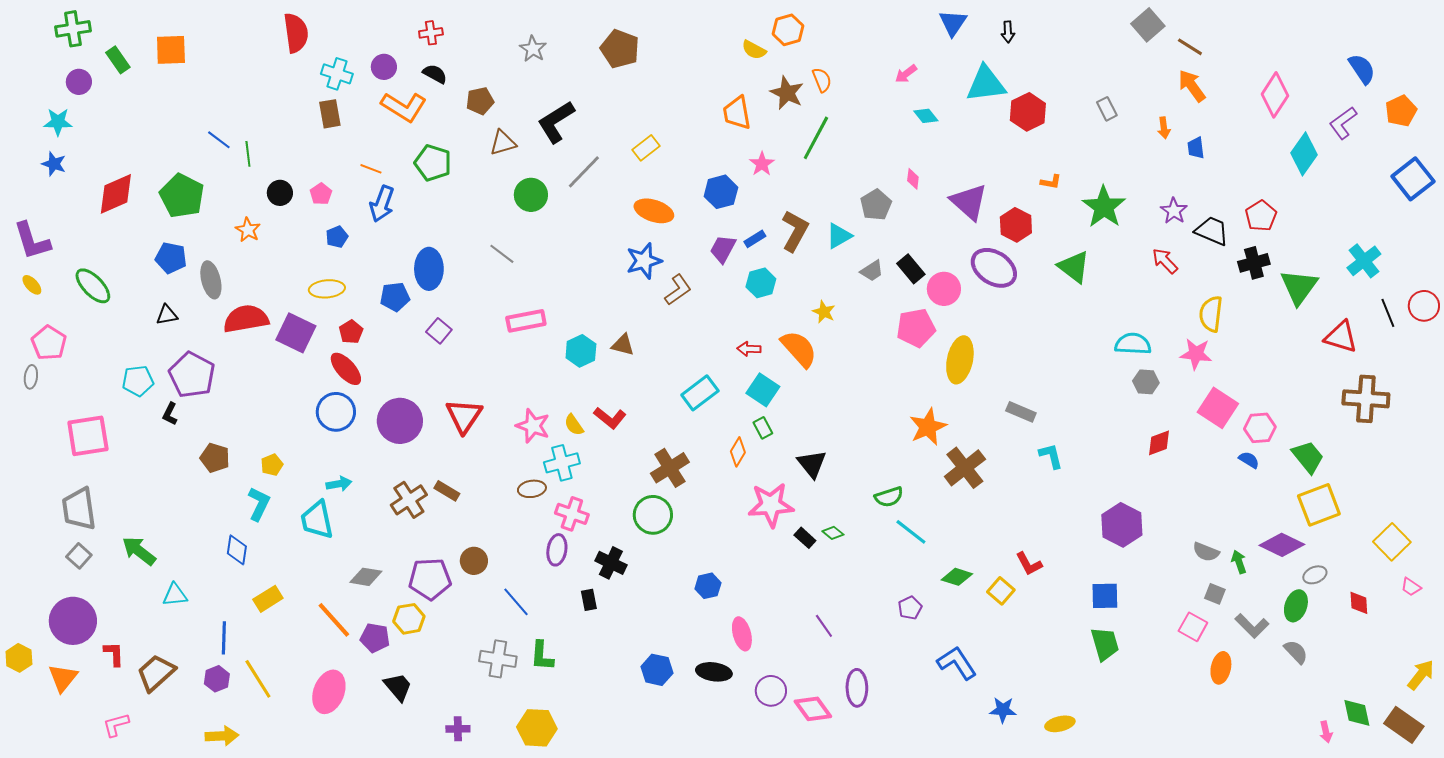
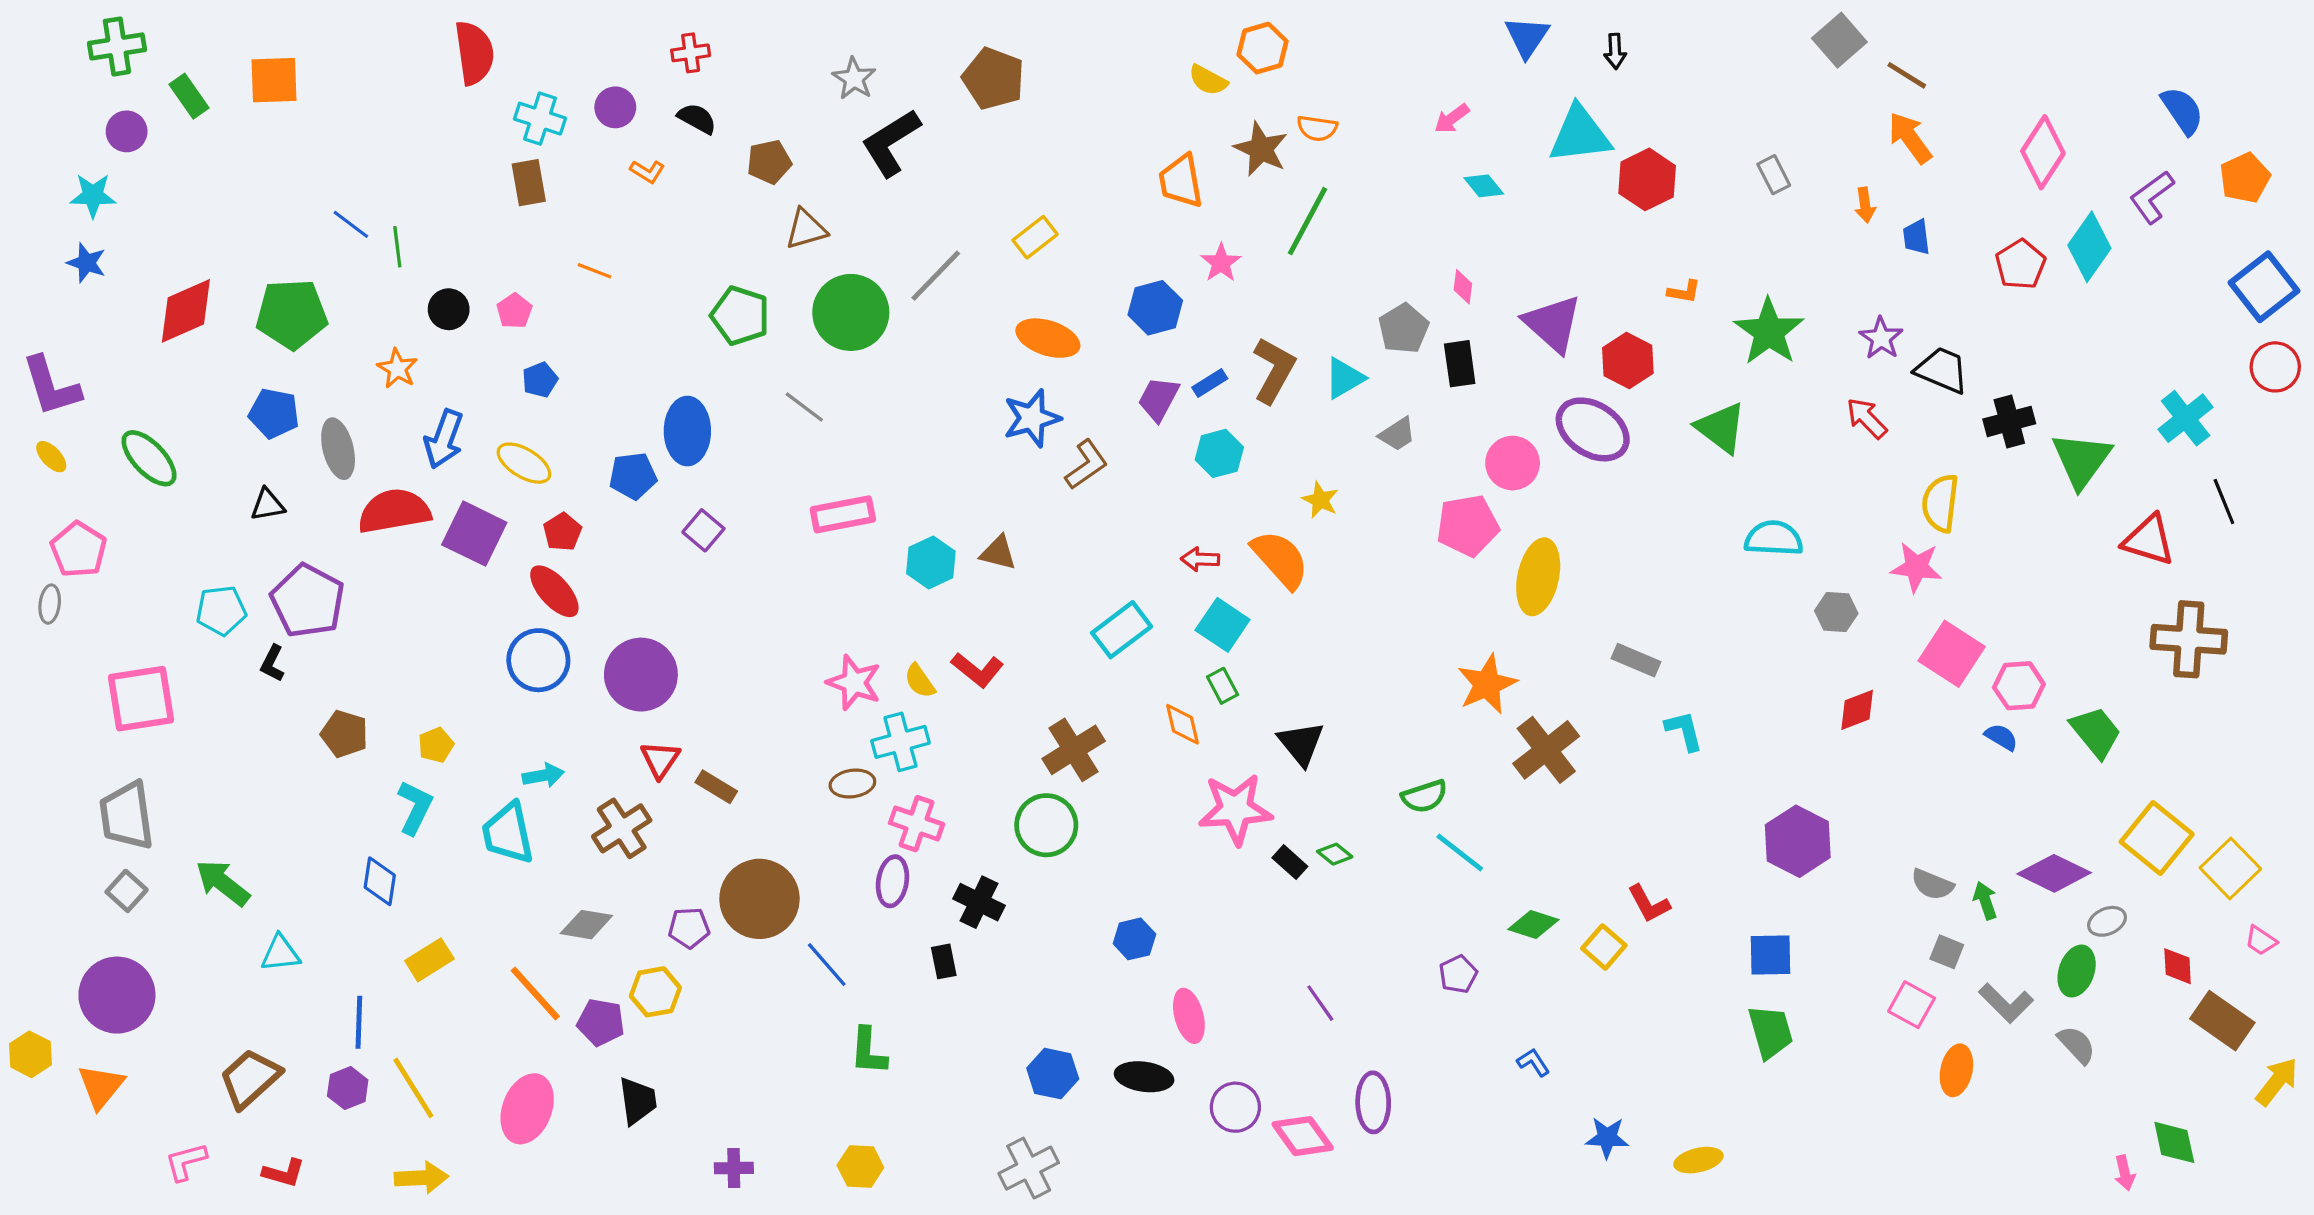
orange semicircle: (822, 80) -> (1317, 128), turned 120
orange L-shape: (404, 107) -> (647, 171), size x0.5
black L-shape: (556, 122) -> (891, 143), moved
green pentagon: (433, 163) -> (740, 316), moved
green circle: (531, 195) -> (851, 312), size x1.4
green pentagon: (182, 196) -> (292, 314), turned -30
blue arrow: (382, 204) -> (444, 439), moved
red pentagon: (1261, 216) -> (2020, 264), moved
black rectangle: (911, 269) -> (1460, 364), moved, turned 32
yellow ellipse: (327, 289) -> (524, 463), turned 36
red circle: (1424, 306) -> (2275, 367), moved
cyan semicircle: (1133, 344) -> (1774, 538), moved
red triangle: (464, 416) -> (660, 759), moved, size x0.7
orange diamond: (738, 452) -> (1182, 724), turned -44
brown cross: (409, 500) -> (622, 828), moved
yellow square: (1319, 505) -> (2157, 838), moved, turned -30
brown circle: (474, 561) -> (759, 899), size x1.8
purple pentagon: (430, 579) -> (689, 928), size x0.6
red L-shape: (114, 654) -> (284, 1173), moved, turned 108
gray cross: (498, 659) -> (1029, 1168), moved, turned -36
blue L-shape: (957, 663) -> (1533, 1062), size x0.5
black trapezoid: (398, 687) -> (638, 1101), turned 32
brown rectangle: (1404, 725) -> (2222, 1021), moved
yellow hexagon: (537, 728) -> (860, 1166), size x0.7
yellow arrow: (222, 736) -> (421, 1178), moved

